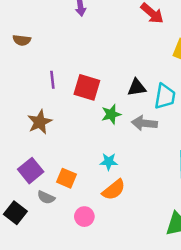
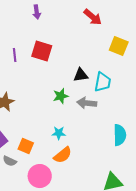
purple line: (52, 80) -> (15, 55), moved
red square: (87, 87) -> (42, 51), moved
pink circle: (84, 217) -> (40, 176), size x1.5

